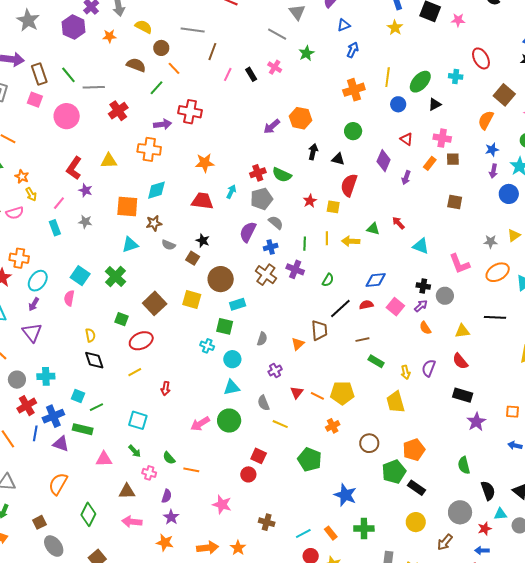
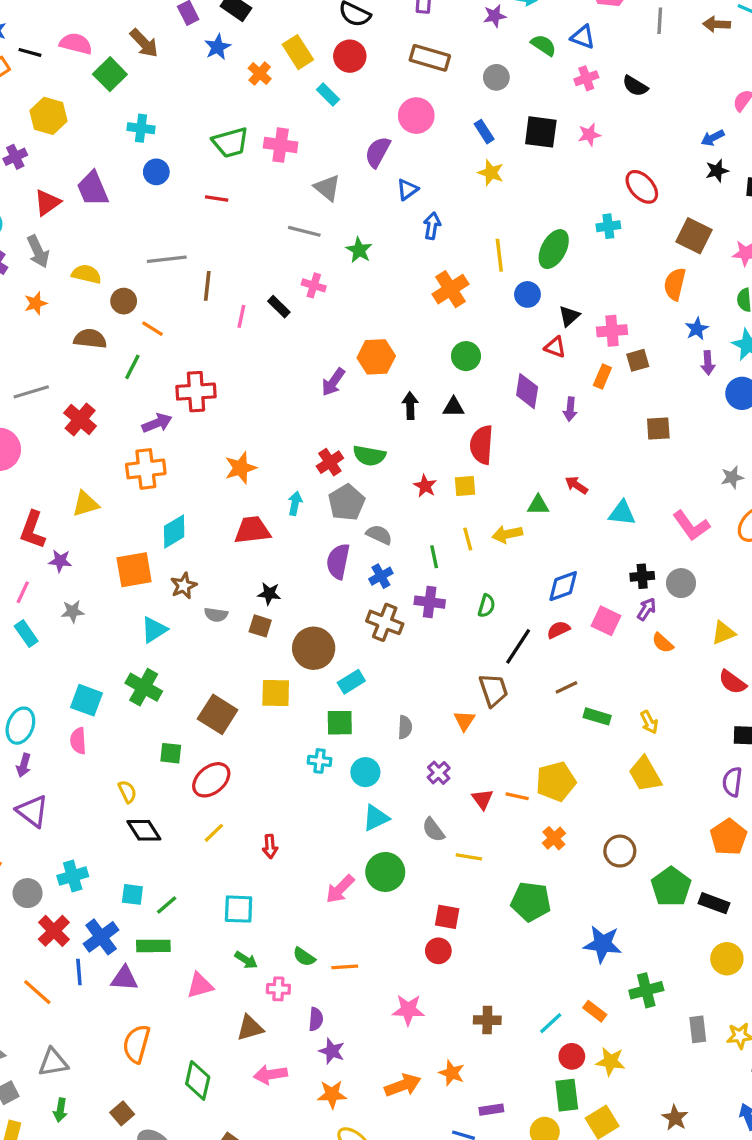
black triangle: (435, 104) -> (569, 316), moved
purple semicircle: (429, 368) -> (732, 782), moved
orange pentagon: (414, 450) -> (729, 837), moved

